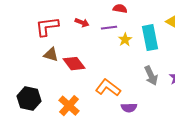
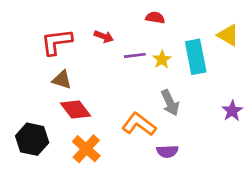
purple line: (109, 28) -> (135, 55), moved
red diamond: (74, 64) -> (75, 109), moved
gray arrow: (151, 76) -> (170, 103), moved

